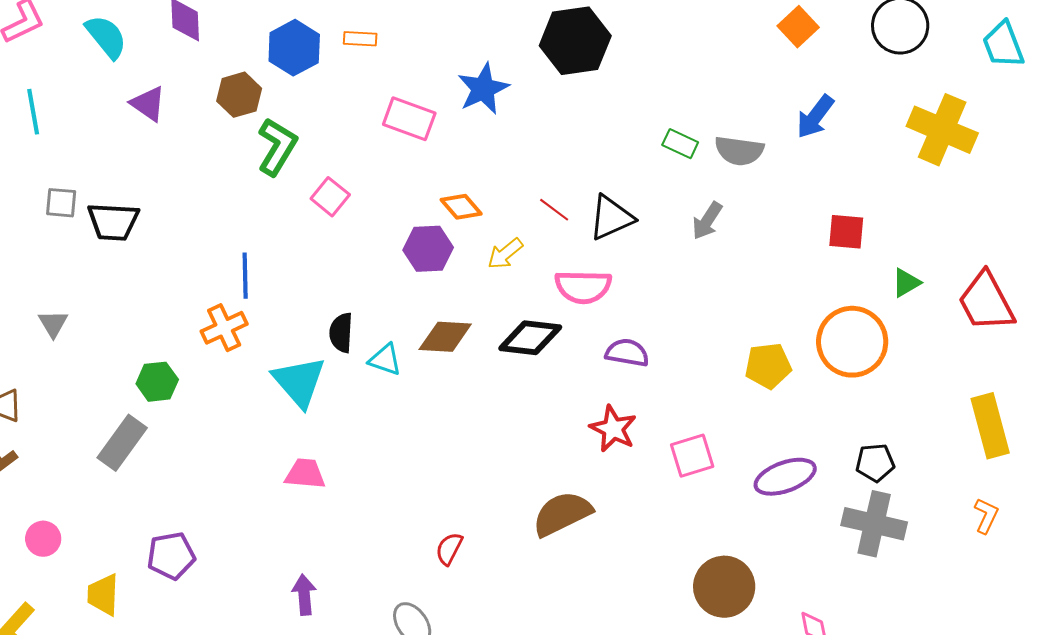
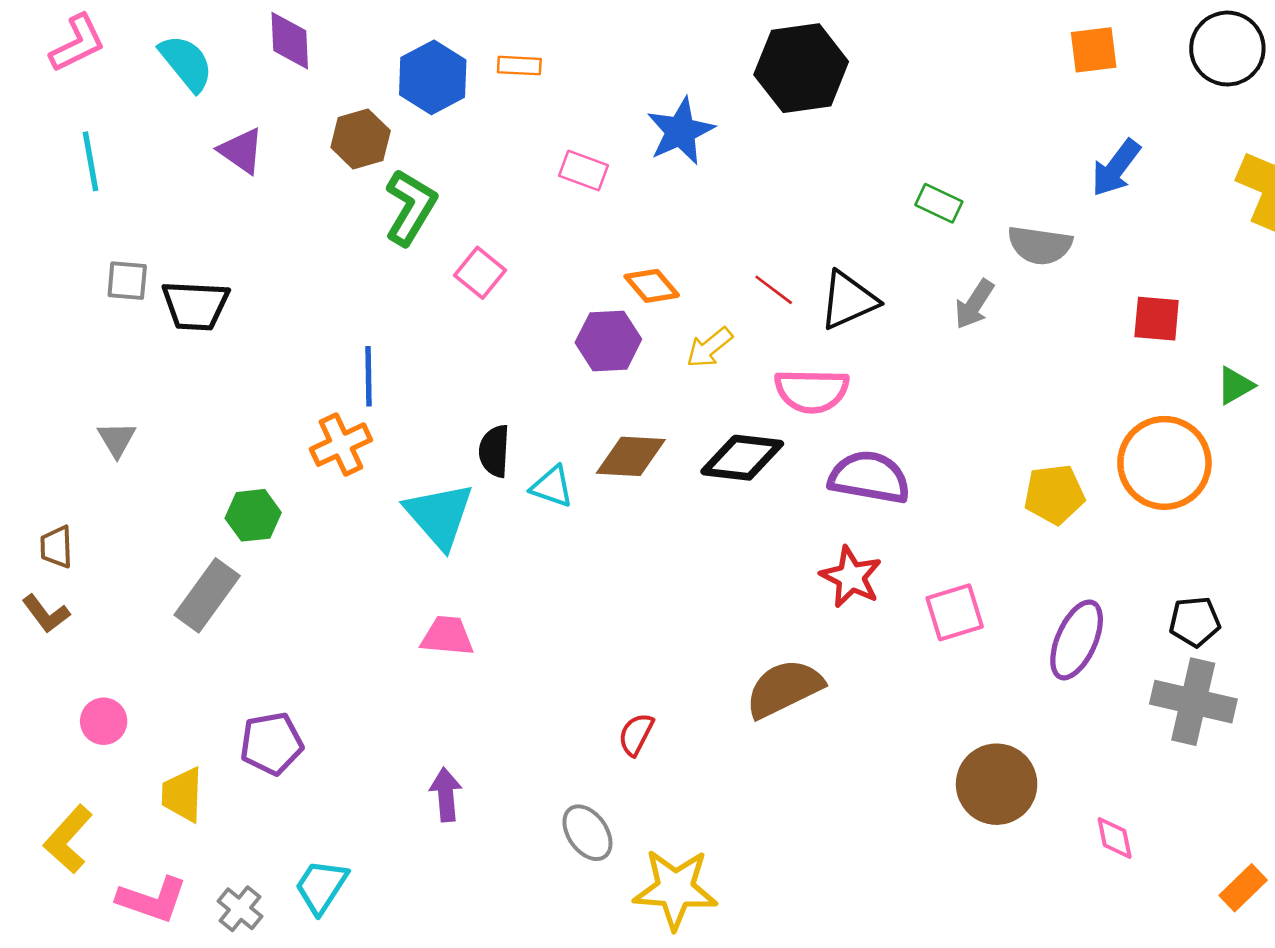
orange square: (798, 27) -> (1094, 50), turned 36
pink rectangle: (409, 119) -> (584, 170), size x0.7
gray semicircle: (739, 151) -> (1040, 245), moved
purple semicircle: (627, 353) -> (869, 477), size x1.4
purple ellipse: (785, 477) -> (1077, 640), turned -46

